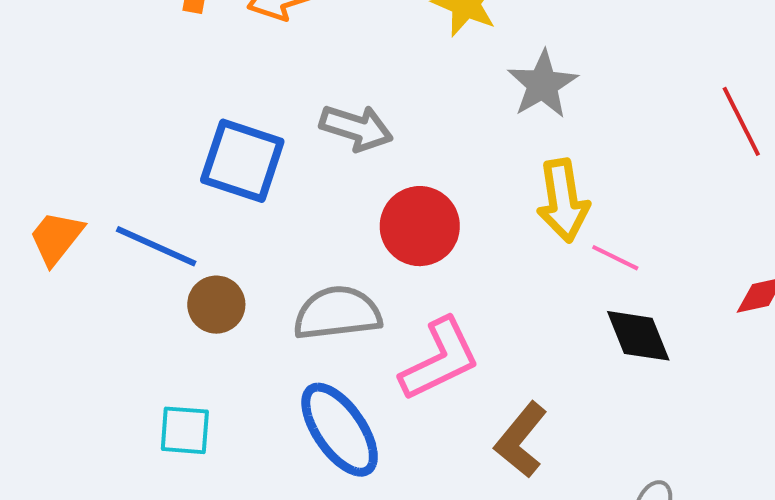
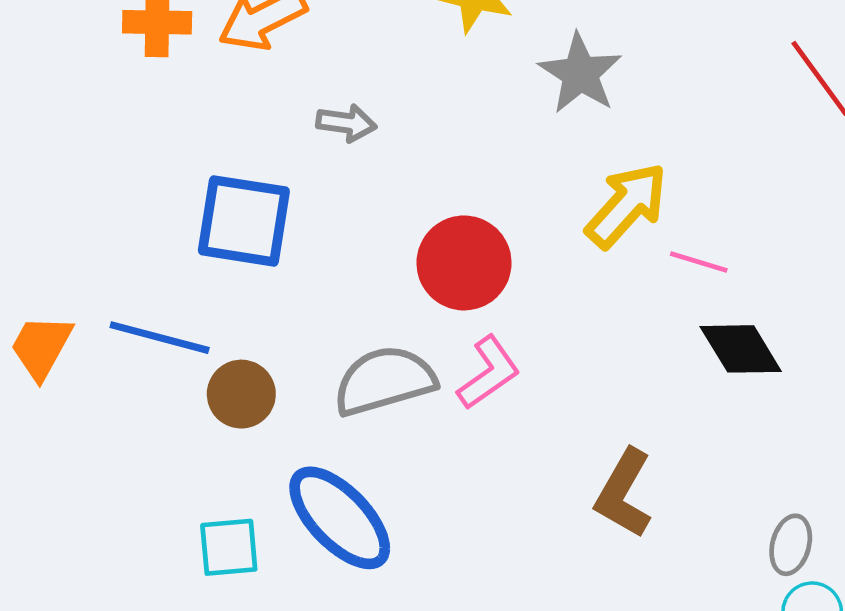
gray arrow: (356, 128) -> (346, 123), moved, size x0.7
yellow arrow: (563, 200) -> (627, 205), turned -120
pink L-shape: (440, 359) -> (489, 373), moved, size x0.7
blue ellipse: (340, 430) -> (340, 518), moved

